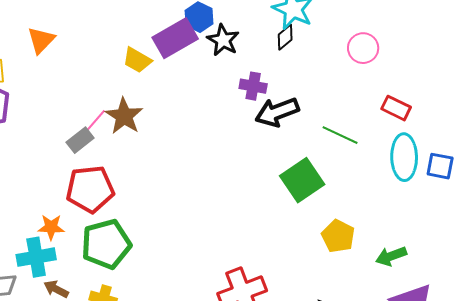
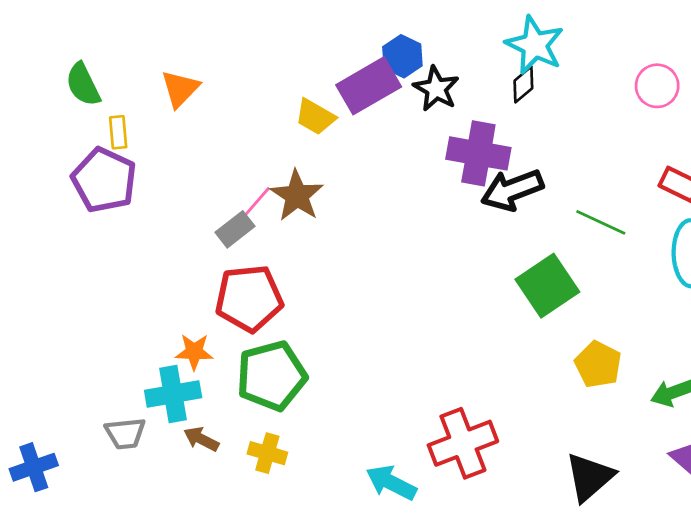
pink circle: (363, 48) -> (657, 86), moved
purple cross: (253, 86) -> (478, 153), size x1.6

